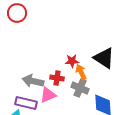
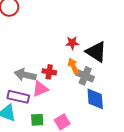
red star: (72, 61) -> (72, 43), moved
gray cross: (80, 88) -> (85, 76), moved

